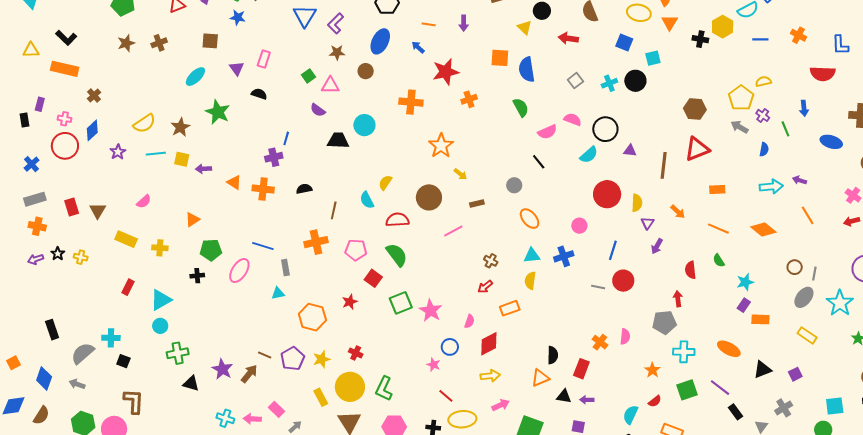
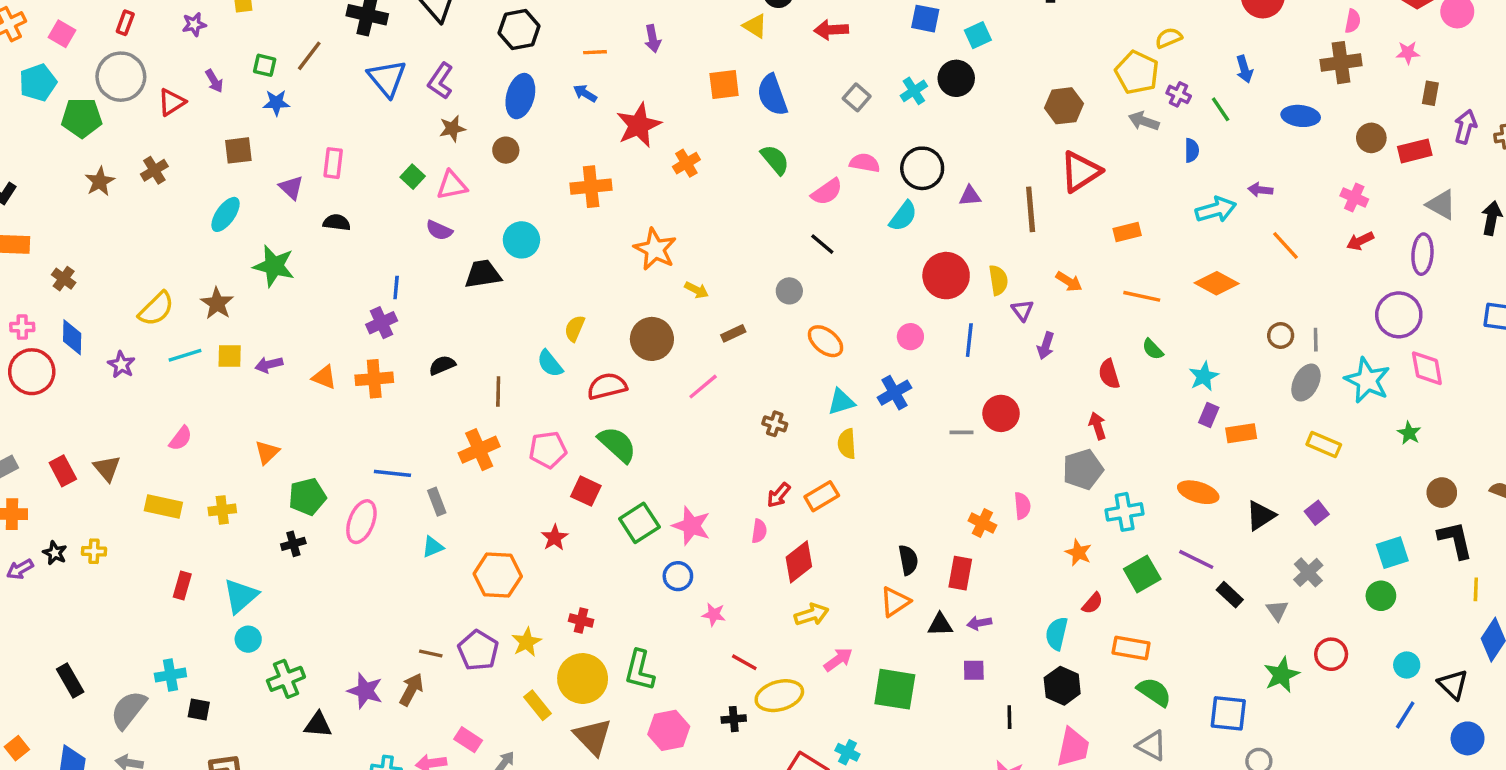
blue diamond: (92, 130) -> (72, 337), turned -35
blue line: (613, 250) -> (969, 340), moved
red arrow: (485, 287) -> (779, 495), moved
blue circle: (450, 347) -> (678, 576), moved

